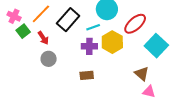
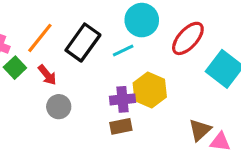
yellow hexagon: (112, 42) -> (150, 90), moved
purple cross: (89, 46) -> (122, 99), moved
brown triangle: (142, 74) -> (200, 130), moved, turned 42

